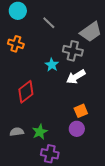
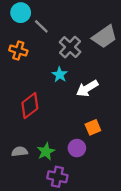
gray line: (49, 23) -> (41, 26), moved
gray cross: (73, 51) -> (70, 47), moved, turned 30
purple circle: (77, 129) -> (77, 148), moved

